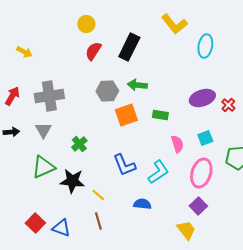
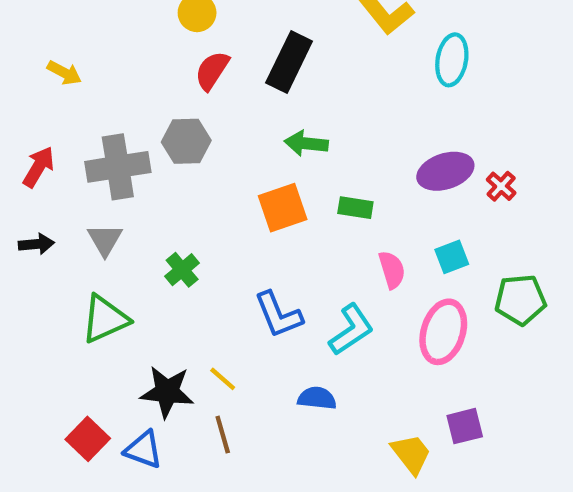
gray hexagon: (107, 91) -> (186, 141), moved
black star: (72, 181) -> (167, 392), moved
purple square: (198, 206) -> (465, 426), moved, turned 30

